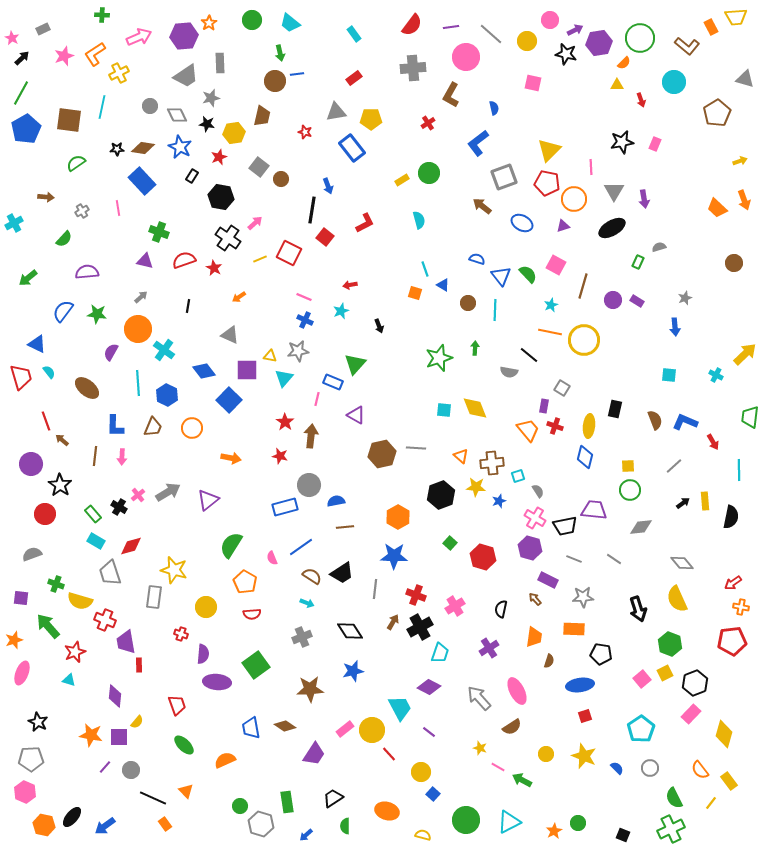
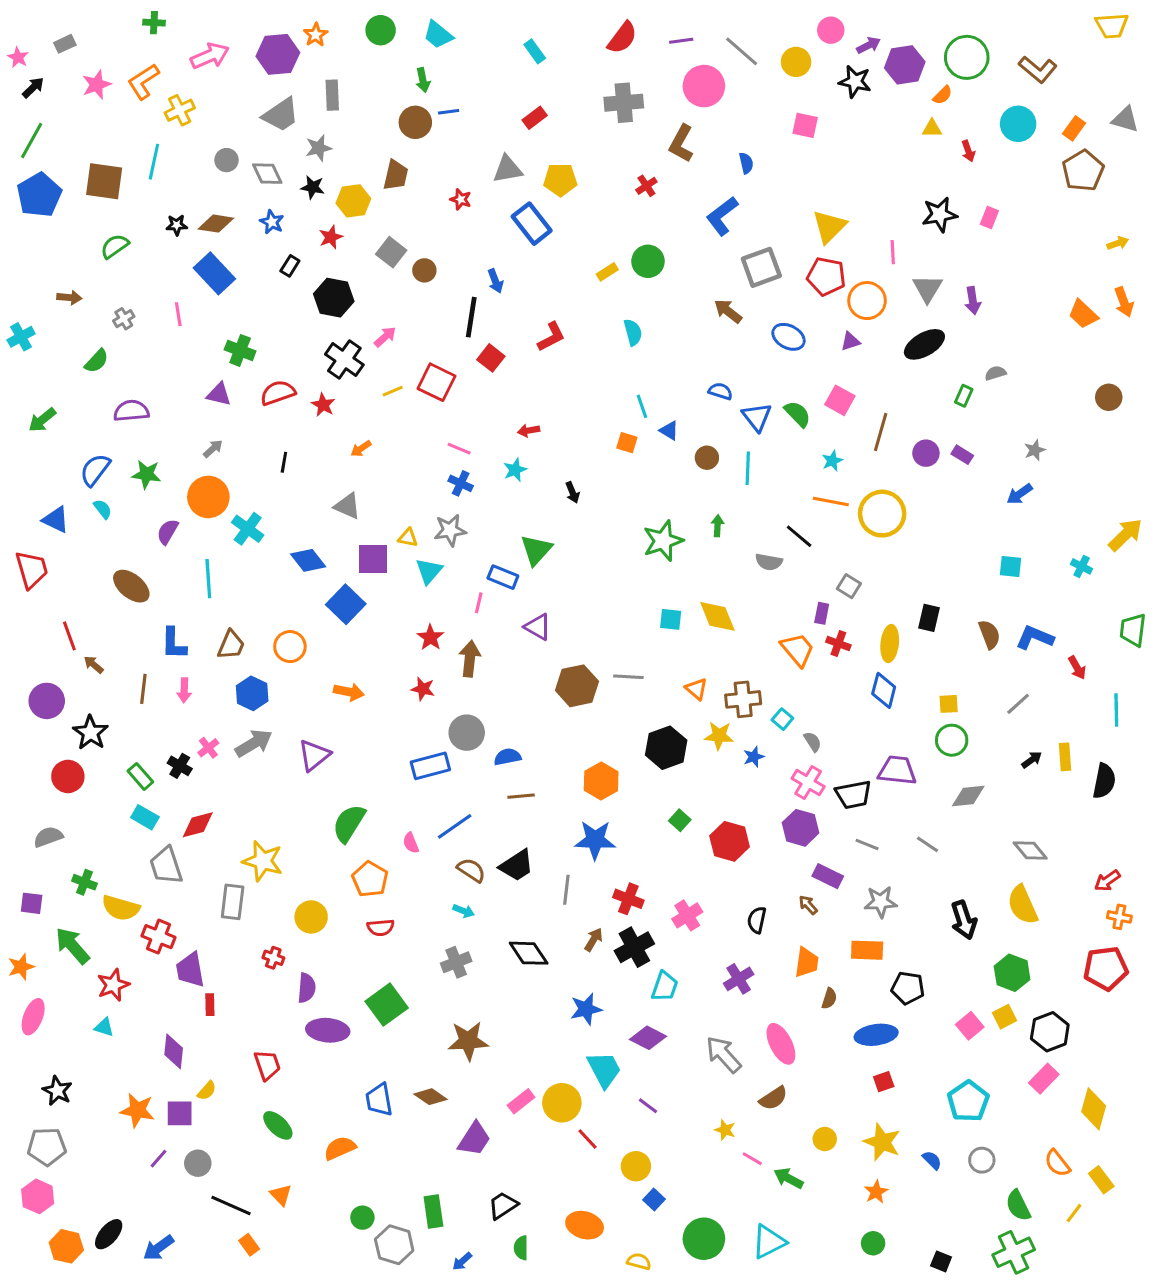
orange rectangle: (711, 27) -> (1074, 128), moved, turned 63
blue star: (180, 147) -> (272, 222), size x0.7
blue arrow: (675, 327) -> (1020, 494), turned 60
cyan semicircle: (49, 372) -> (103, 509), moved
blue hexagon: (167, 395) -> (252, 693), moved
cyan square: (518, 476) -> (782, 719), turned -32
blue star: (353, 671) -> (586, 1009), moved
orange star: (554, 831) -> (876, 1192), moved

